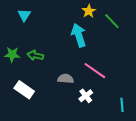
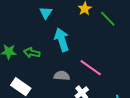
cyan triangle: (24, 15) -> (46, 13), moved
cyan arrow: (79, 35) -> (62, 40), moved

